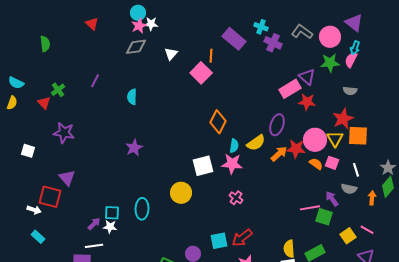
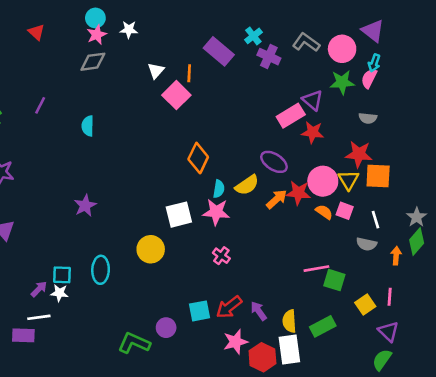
white star: (151, 24) -> (129, 30), moved
cyan cross: (261, 27) -> (253, 36), turned 32
white triangle: (171, 54) -> (156, 71), moved
red star: (343, 119) -> (359, 154), turned 30
purple ellipse: (277, 125) -> (274, 162), turned -75
purple star: (134, 148) -> (85, 206), moved
purple arrow: (332, 199) -> (259, 311), moved
pink line: (367, 230) -> (390, 297), turned 64

